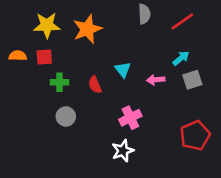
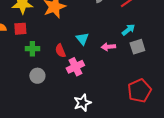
pink cross: (130, 118) -> (75, 67), moved

